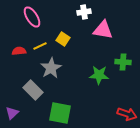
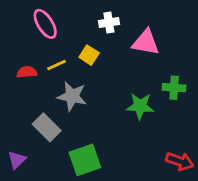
white cross: (84, 12) -> (109, 23), moved
gray star: (51, 68) -> (72, 96), turned -30
green square: (60, 113) -> (85, 160), turned -30

